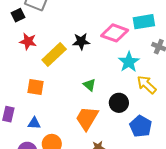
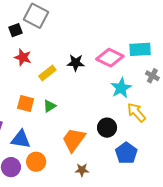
yellow rectangle: (54, 55) -> (47, 73), size x0.7
green triangle: (89, 85) -> (50, 106), moved, turned 40
blue triangle: (34, 123) -> (21, 139), size x1.5

